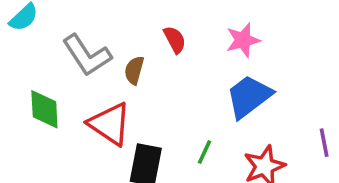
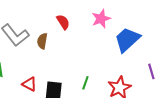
blue trapezoid: (249, 96) -> (127, 40), moved
red triangle: (110, 124) -> (29, 84), moved, size x0.6

